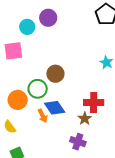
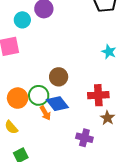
brown circle: (55, 74) -> (59, 77), moved
green circle: (38, 89) -> (39, 95), moved
brown star: (85, 119) -> (107, 118), moved

